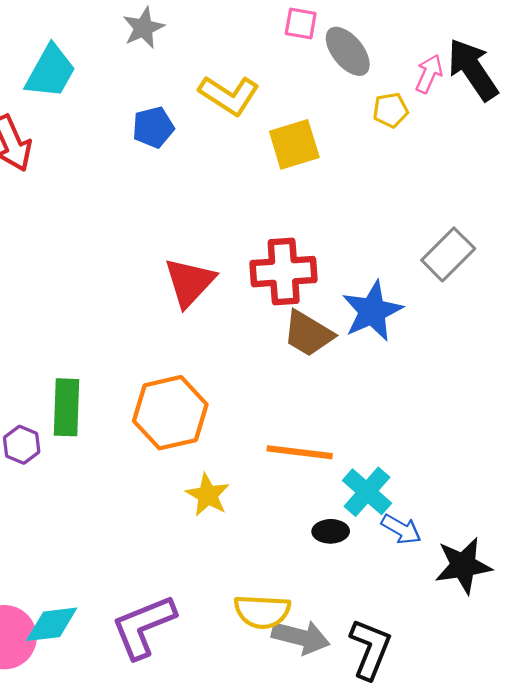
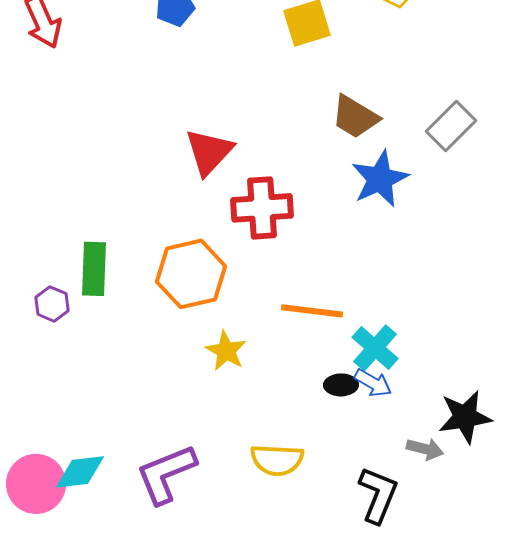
red cross: (284, 272) -> (262, 208), moved
brown trapezoid: (308, 334) -> (355, 117), moved
blue arrow: (401, 529) -> (373, 383), moved
gray arrow: (301, 637) -> (425, 449), moved, size x0.7

